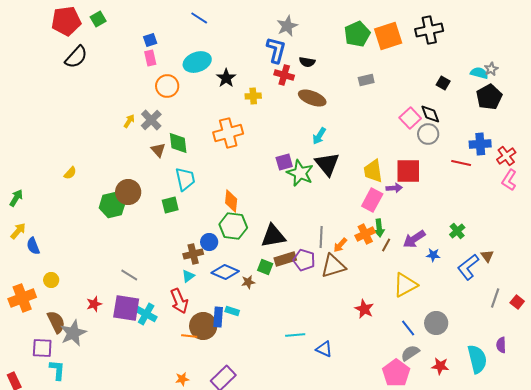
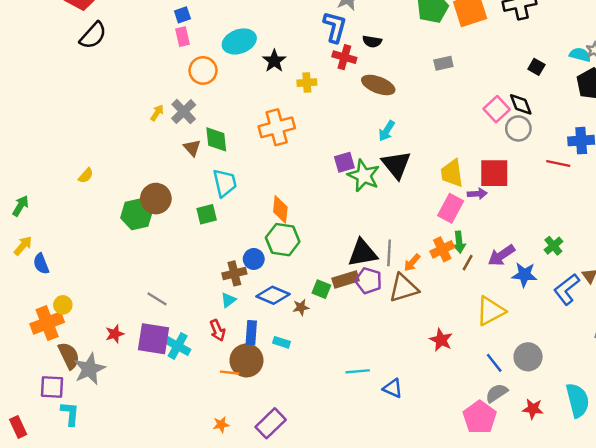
black triangle: (273, 236) -> (362, 253), moved
blue star: (433, 255) -> (524, 275), size x1.5
orange cross: (22, 298) -> (47, 323), moved
red arrow: (179, 301) -> (217, 330), size x0.7
blue rectangle: (218, 317) -> (251, 333), moved

